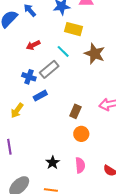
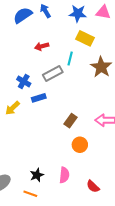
cyan line: (63, 51) -> (70, 59), turned 48
blue cross: (29, 77) -> (24, 81), moved
orange circle: (81, 134) -> (80, 145), moved
black star: (53, 163) -> (37, 175), moved

